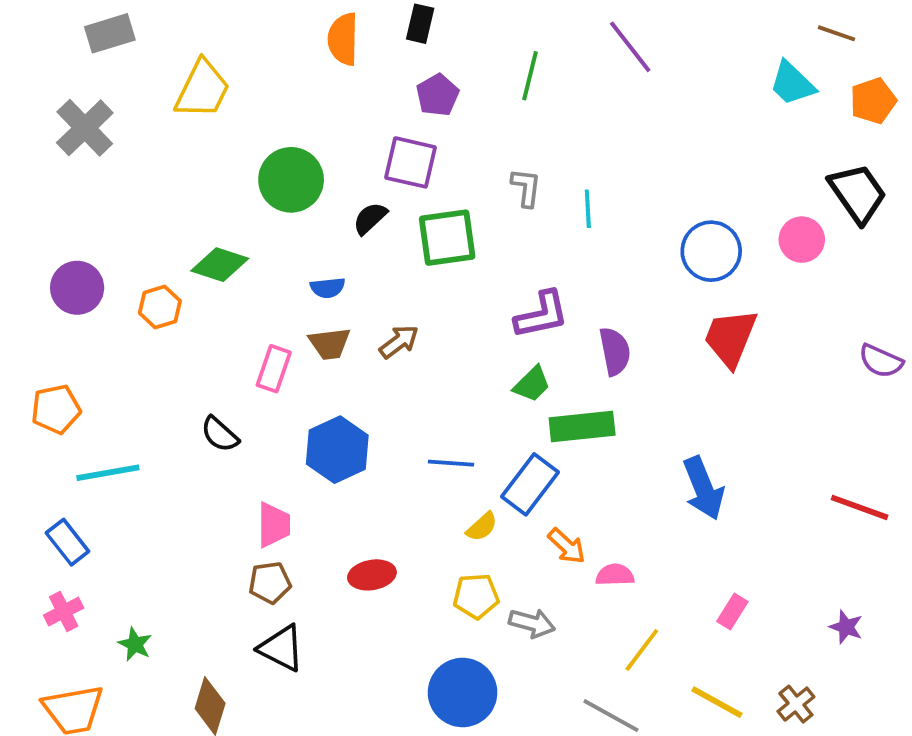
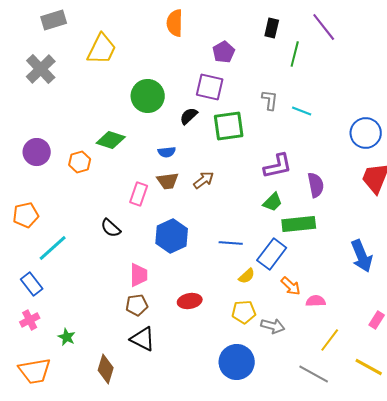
black rectangle: (420, 24) -> (272, 28), moved
green line: (530, 76) -> (295, 54), moved
cyan line: (588, 209) -> (302, 111), turned -66
cyan line: (108, 473) -> (53, 248), turned -32

